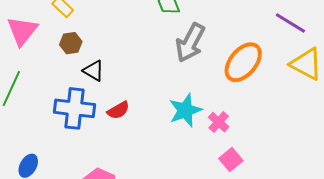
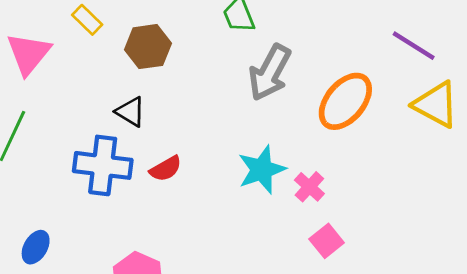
brown hexagon: (71, 43) -> (148, 47), moved, size x1.4

